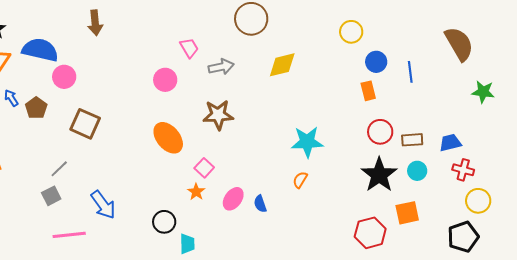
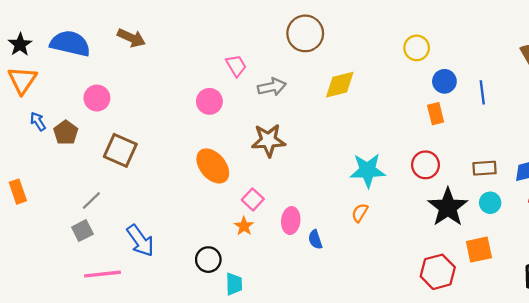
brown arrow: (95, 23) -> (131, 38), turned -60
blue semicircle: (40, 50) -> (70, 43), moved
red circle: (380, 132) -> (426, 165), moved
pink ellipse: (233, 199) -> (291, 221), moved, turned -30

